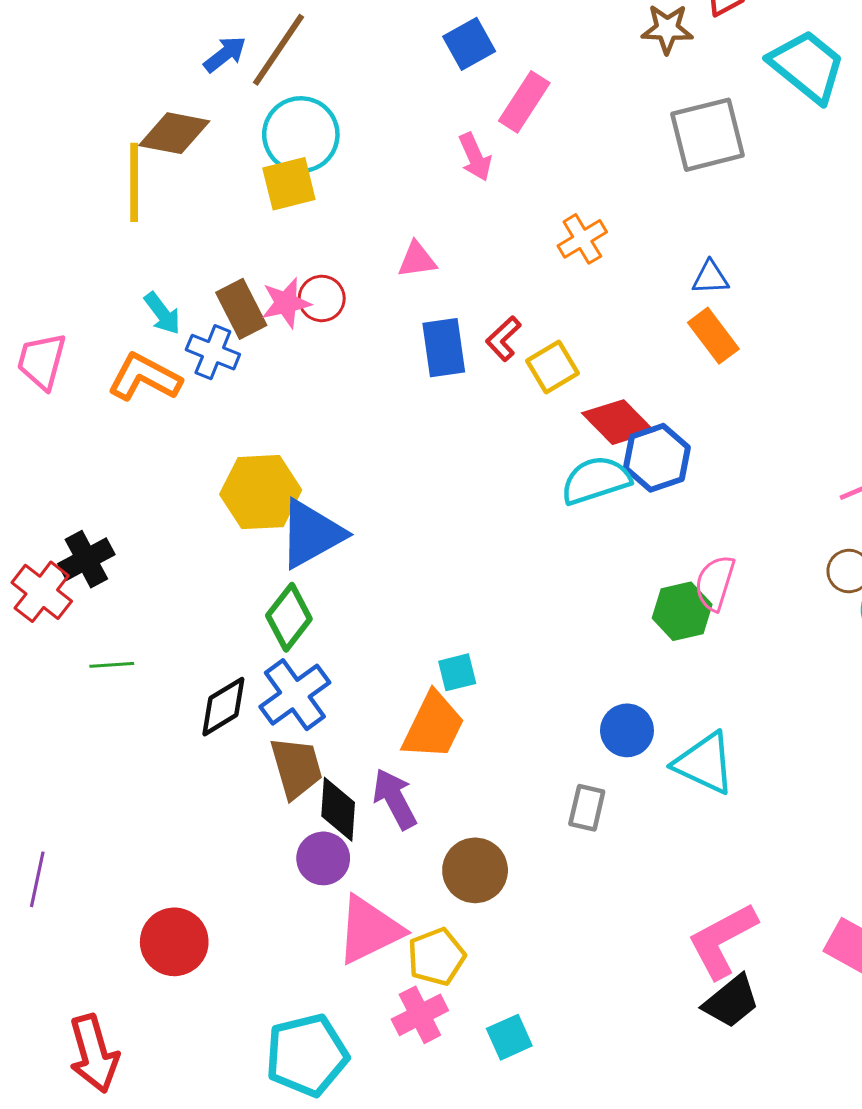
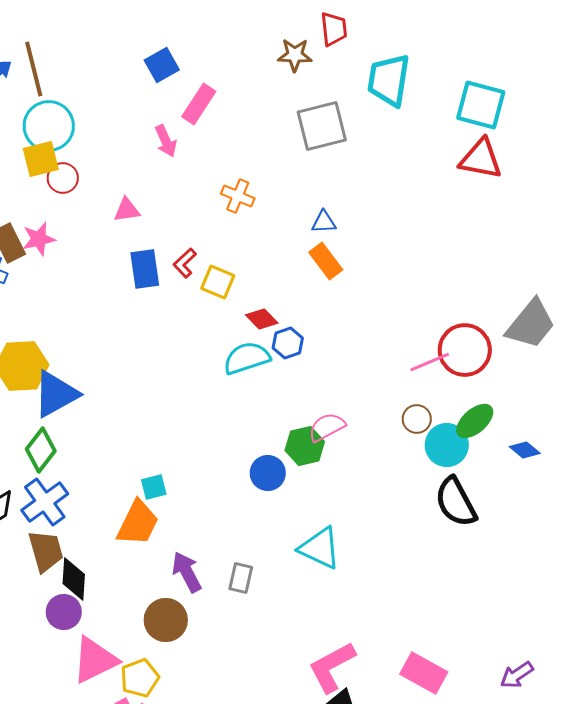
brown line: (278, 50) -> (34, 69), turned -48
cyan trapezoid: (807, 66) -> (389, 80), turned -120
orange cross: (582, 239) -> (238, 196), turned -36
red circle: (322, 298) -> (63, 178), moved
yellow square: (553, 367) -> (218, 282), turned -36
red diamond: (618, 422) -> (262, 319), size x0.7
blue hexagon: (657, 458) -> (288, 343), size x0.7
pink semicircle: (715, 583) -> (327, 427), turned 45
blue circle: (627, 730) -> (268, 473), moved
purple arrow: (395, 799) -> (187, 572), moved

